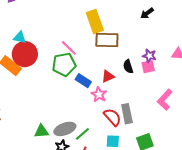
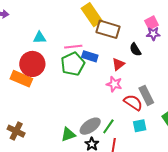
cyan triangle: (20, 37) -> (40, 38), moved
brown rectangle: (107, 40) -> (108, 29), turned 30
pink line: (69, 48) -> (73, 47), turned -36
pink square: (148, 67) -> (152, 23), moved
blue rectangle: (83, 81) -> (90, 56), moved

